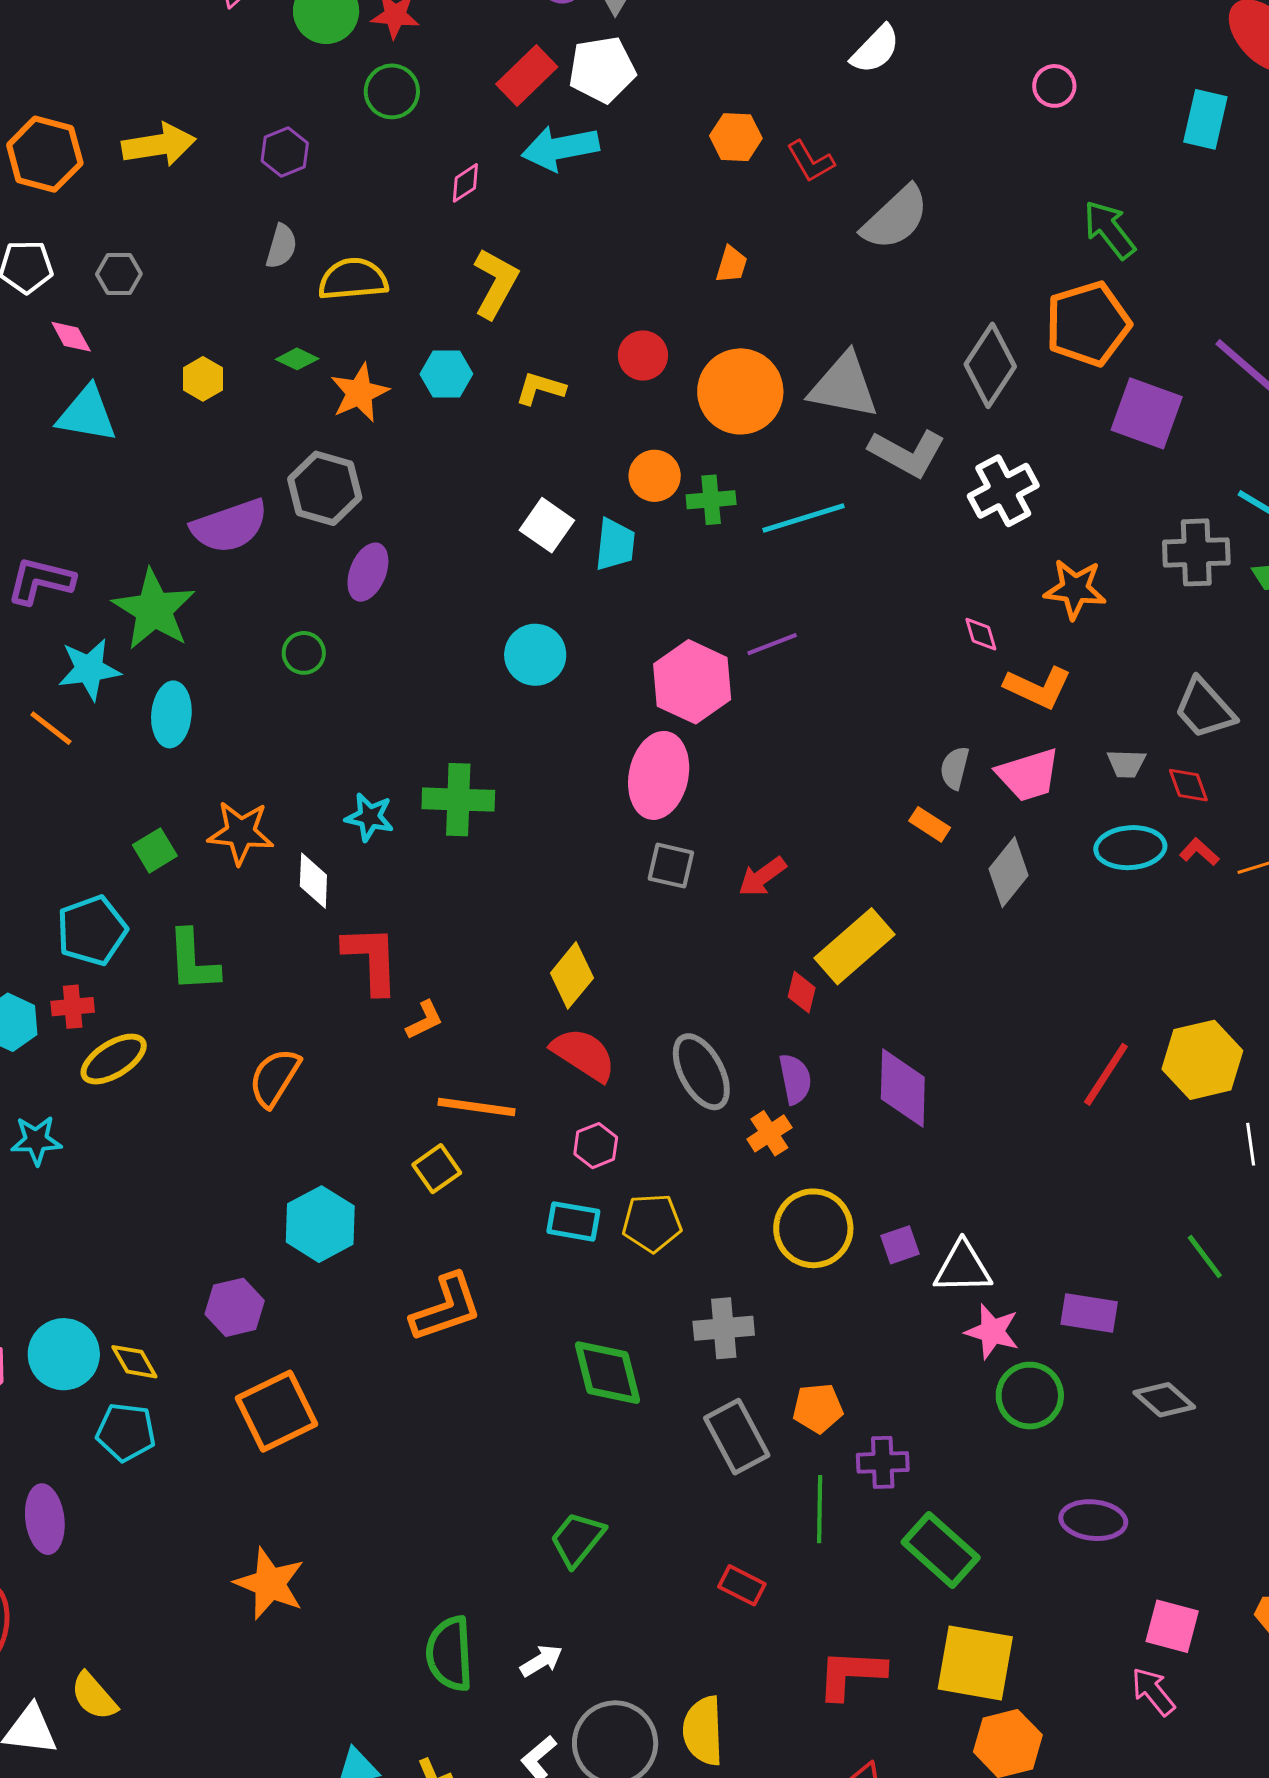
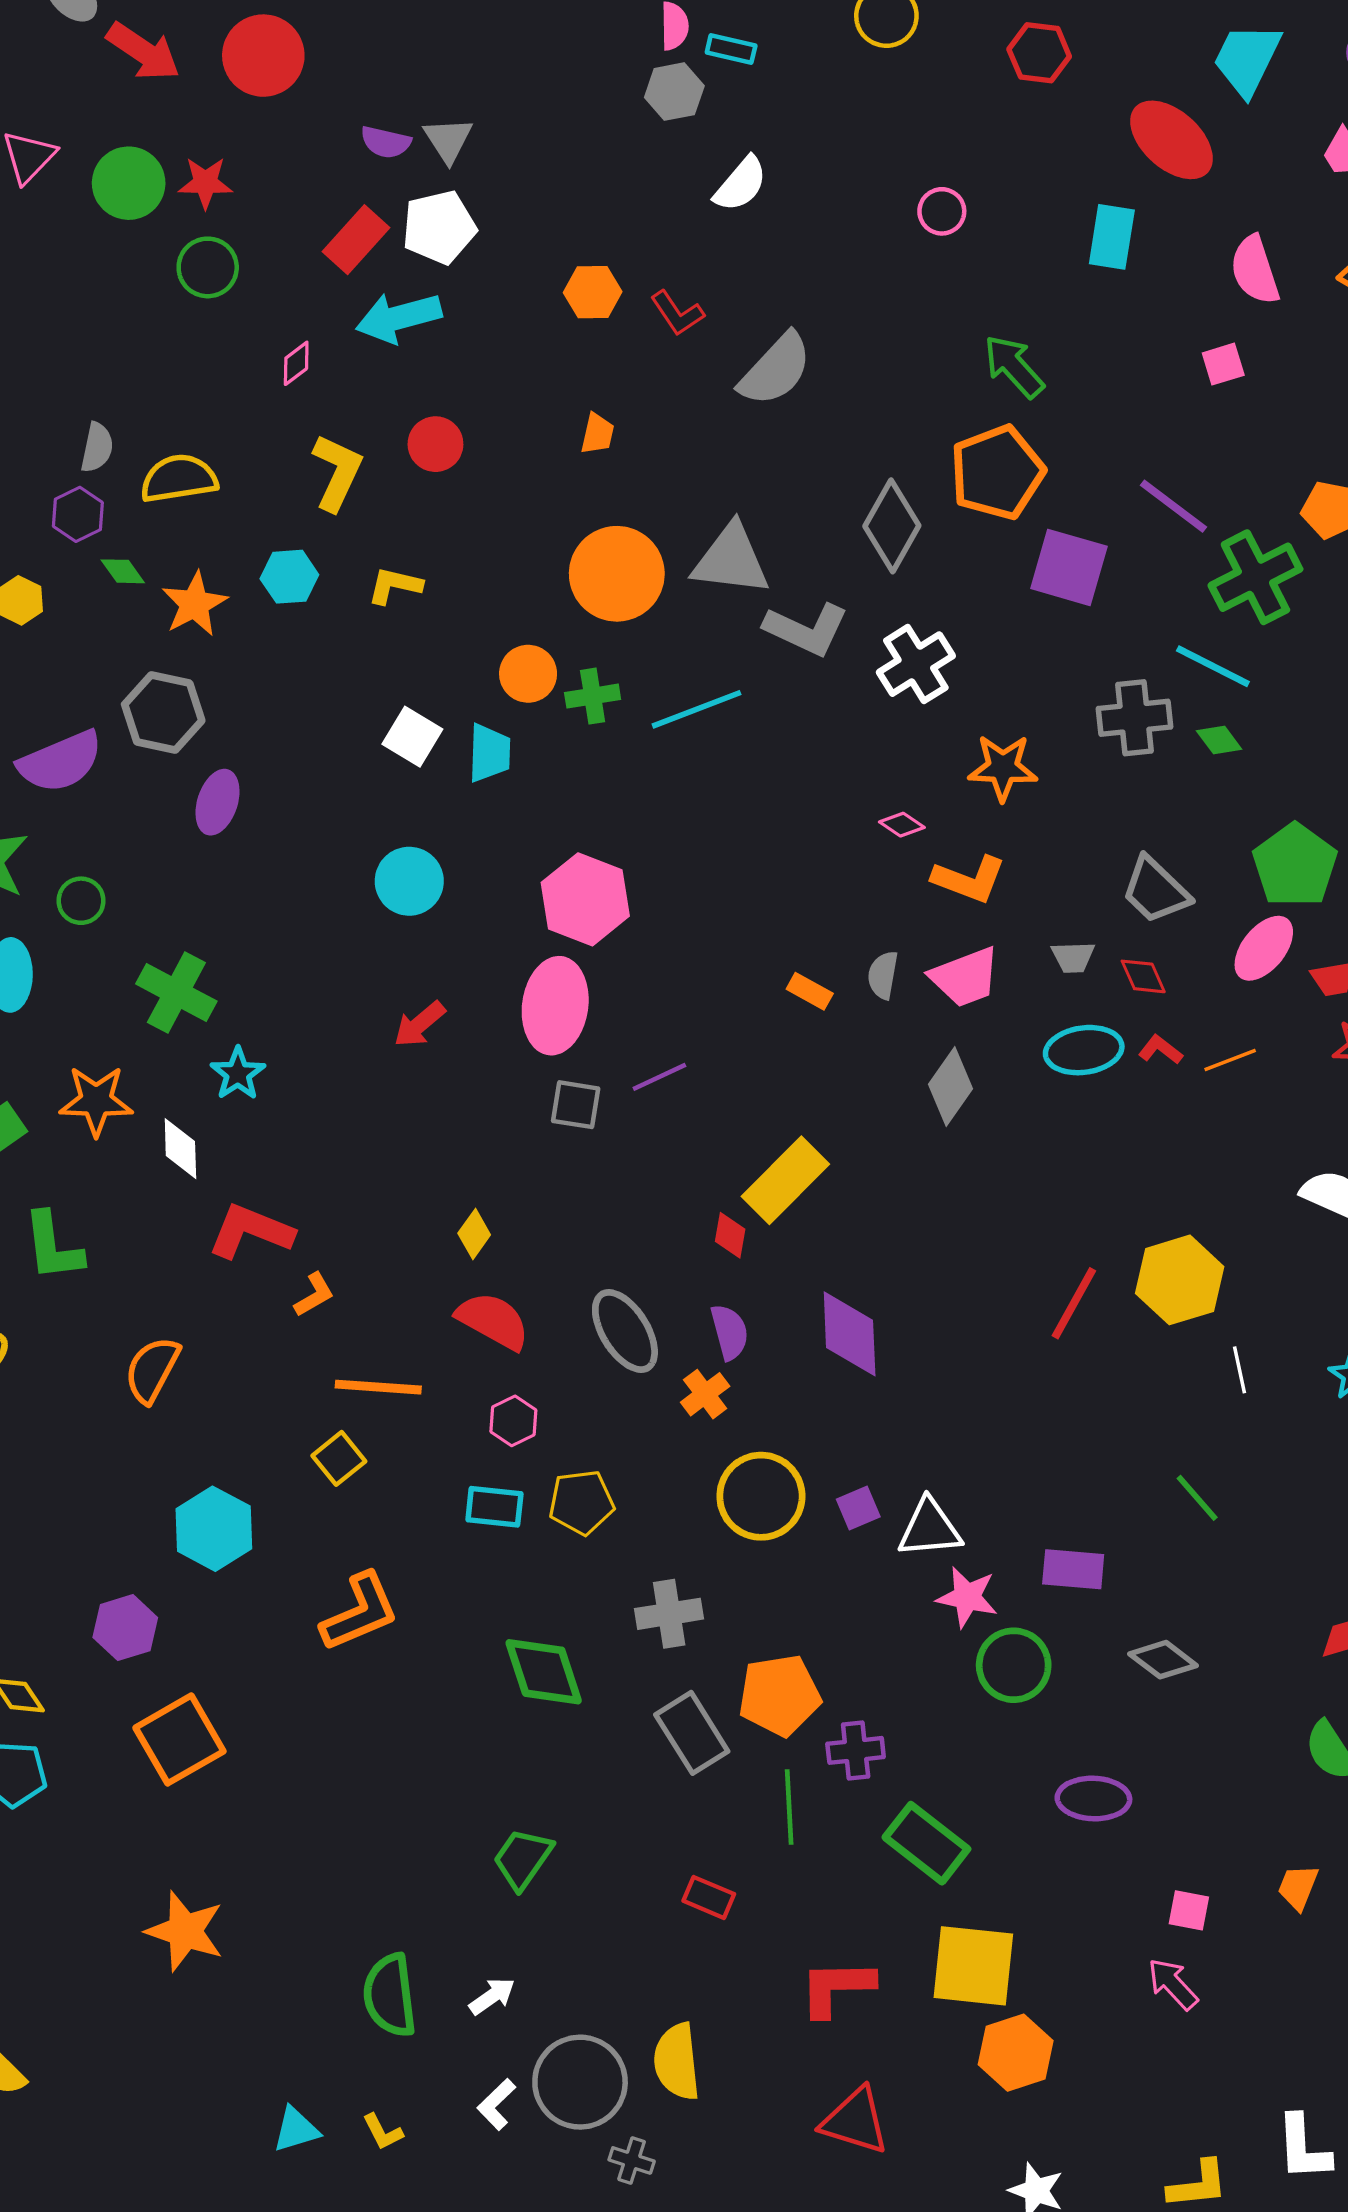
purple hexagon: (285, 152) -> (78, 514), moved
red circle: (643, 356) -> (435, 444), moved
green diamond: (297, 359) -> (123, 571), turned 33
pink diamond: (981, 634) -> (902, 825), turned -36
purple line: (772, 644) -> (659, 1077), moved
green circle: (304, 653) -> (81, 901), moved
green cross: (458, 800) -> (176, 993), moved, turned 30
cyan star: (370, 817) -> (238, 1074), turned 30
orange rectangle: (930, 824) -> (810, 991), moved
red arrow: (762, 877) -> (420, 1024), moved
red L-shape: (371, 959) -> (251, 1231), turned -62
yellow diamond: (572, 975) -> (474, 1234), size x0.7
orange pentagon: (818, 1408) -> (779, 1695), size x1.5
pink square: (1172, 1626) -> (1189, 1910), size x0.7

